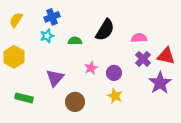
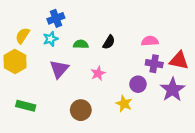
yellow semicircle: (16, 20) -> (22, 36), moved
black semicircle: (105, 30) -> (109, 42), moved, size x0.6
purple cross: (143, 59) -> (154, 64), turned -35
purple circle: (114, 73) -> (138, 84), moved
purple triangle: (55, 78) -> (59, 69), moved

